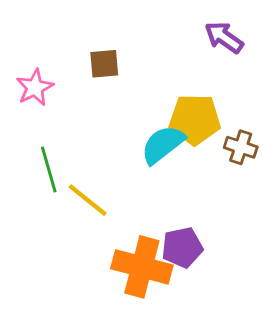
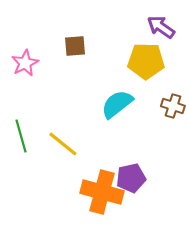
yellow pentagon: (195, 119) -> (146, 61), moved
green line: (49, 170) -> (21, 136), moved

